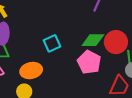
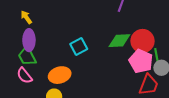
pink pentagon: (89, 62) -> (141, 61), moved

